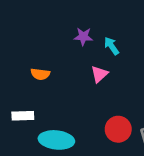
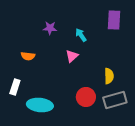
purple star: (83, 37) -> (50, 28), moved
white rectangle: (23, 116) -> (15, 87), turned -70

